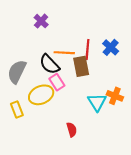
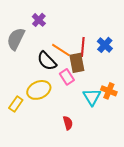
orange line: (64, 53) -> (61, 50), turned 30
gray semicircle: (17, 72) -> (16, 39), moved
pink rectangle: (57, 82) -> (67, 77), moved
yellow rectangle: (17, 110) -> (16, 104), turned 56

